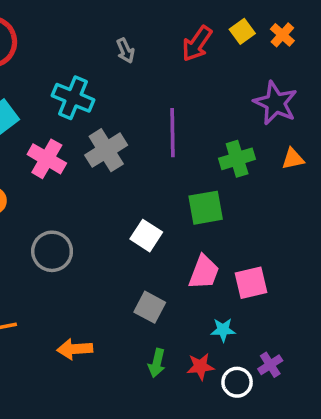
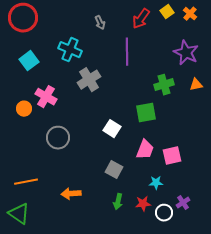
purple line: (172, 133) -> (127, 52), moved
pink cross: (47, 159) -> (46, 97), moved

